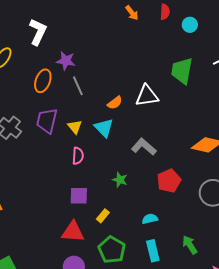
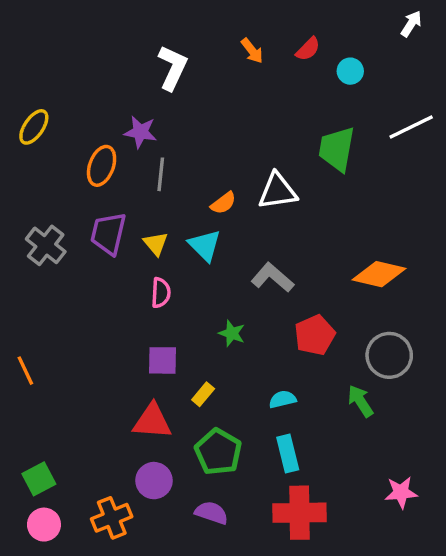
red semicircle: (165, 12) -> (308, 49), turned 42
white L-shape: (38, 32) -> (173, 68), moved
gray line: (78, 86) -> (161, 174), turned 30
green arrow: (190, 245) -> (360, 401), moved

